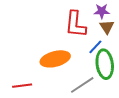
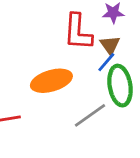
brown triangle: (107, 27) -> (110, 45), moved

